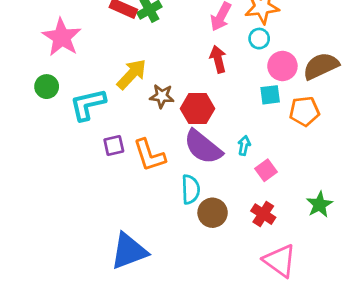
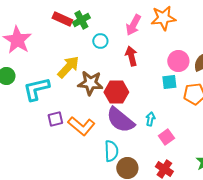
cyan circle: (259, 39) -> (100, 41), moved
brown star: (162, 96) -> (90, 83), size x1.4
orange L-shape: (149, 155) -> (81, 126), turned -32

